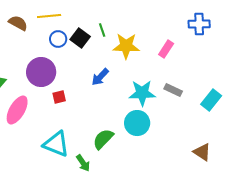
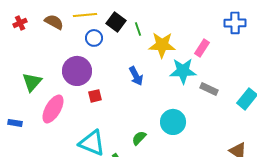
black square: (80, 38) -> (116, 22), moved
blue arrow: (100, 77) -> (136, 76), turned -72
cyan star: (142, 93) -> (183, 71), moved
green semicircle: (103, 139) -> (139, 138), size x0.7

